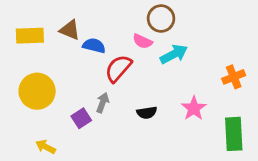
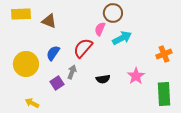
yellow rectangle: (30, 36) -> (21, 14), moved
pink semicircle: (142, 41) -> (100, 29), turned 88
blue semicircle: (94, 46) -> (53, 53), moved, turned -70

